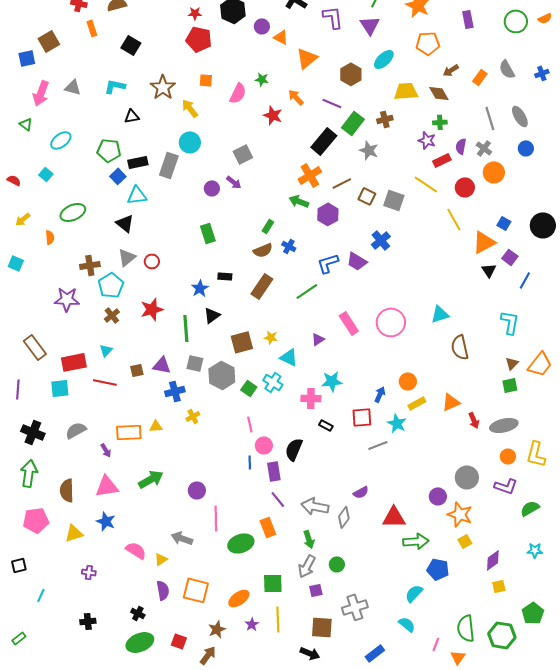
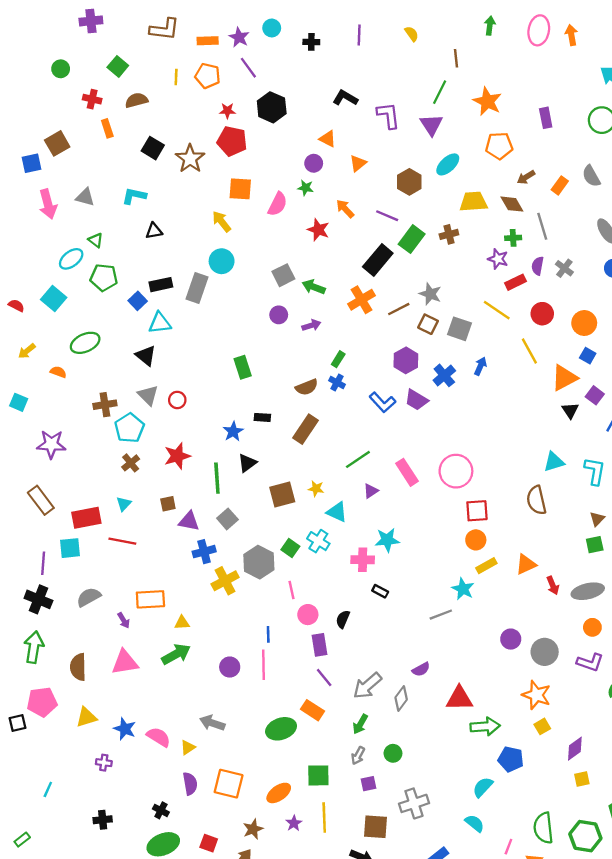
purple circle: (262, 26) -> (314, 163), moved
orange triangle: (307, 58) -> (358, 163), size x0.7
orange square: (206, 80) -> (240, 189), size x1.5
brown star: (163, 87) -> (190, 159), moved
pink arrow: (41, 93) -> (48, 204), turned -35
gray line: (490, 118) -> (542, 226), moved
green triangle: (26, 124) -> (96, 240), moved
green pentagon: (109, 150) -> (104, 278), moved
gray star: (369, 150) -> (430, 294), moved
orange circle: (494, 172) -> (584, 323), moved
cyan square: (46, 174) -> (54, 299), size x1.5
purple arrow: (234, 182) -> (311, 325), moved, turned -56
purple circle: (212, 188) -> (279, 315), moved
green arrow: (299, 201) -> (314, 287), moved
purple hexagon: (328, 214) -> (406, 360), moved
green rectangle: (268, 226) -> (338, 359), moved
orange semicircle: (50, 237) -> (58, 372), turned -64
gray triangle: (127, 257) -> (148, 395), turned -36
blue L-shape: (328, 263) -> (382, 402), turned -115
green line: (307, 291) -> (358, 459), moved
purple star: (67, 299) -> (51, 444), moved
cyan triangle: (440, 314) -> (554, 462), moved
gray square: (195, 363) -> (227, 519), turned 36
brown square: (137, 370) -> (168, 504), moved
gray hexagon: (222, 375) -> (259, 562), moved
purple line: (18, 389) -> (43, 563), moved
blue arrow: (380, 394) -> (480, 366), moved
yellow cross: (193, 416) -> (225, 581), size x1.6
red square: (362, 417) -> (477, 511), moved
yellow triangle: (156, 426) -> (182, 623), moved
black semicircle: (294, 449) -> (343, 619), size x0.7
blue line: (250, 462) -> (268, 634), moved
purple circle: (438, 496) -> (511, 639), moved
gray arrow: (315, 506) -> (367, 686), turned -52
pink line: (216, 518) -> (264, 665), moved
blue star: (106, 521) -> (125, 729), moved
orange rectangle: (268, 527) -> (313, 710), turned -36
green arrow: (309, 539) -> (360, 724), turned 48
black square: (19, 565) -> (17, 723), moved
gray arrow: (307, 566) -> (358, 756), size x0.7

